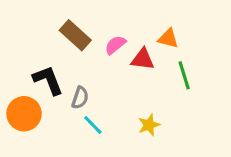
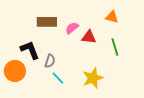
brown rectangle: (75, 35) -> (47, 22), turned -42
orange triangle: (168, 38) -> (112, 17), moved
yellow star: (149, 125) -> (93, 78), size x1.5

